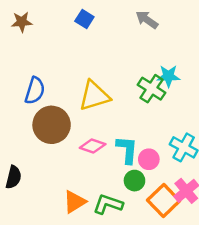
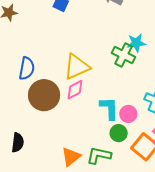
pink diamond: (93, 146) -> (75, 90), moved, turned -40

